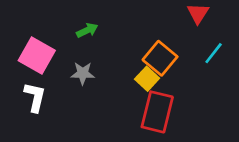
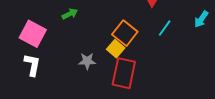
gray star: (83, 73) -> (87, 61), moved

